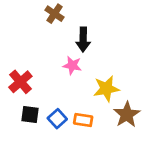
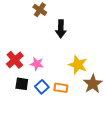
pink star: (72, 65) -> (37, 64), moved
yellow star: (106, 89) -> (78, 65), turned 30

